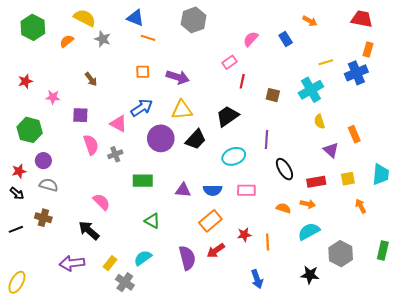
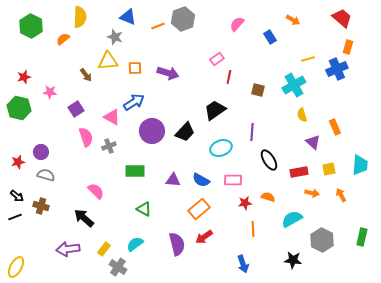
yellow semicircle: (85, 18) -> (80, 17), turned 65
red trapezoid: (362, 19) -> (342, 18), turned 30
orange line: (148, 38) -> (158, 26), moved, turned -40
gray star: (103, 39) -> (115, 37), moved
pink semicircle: (251, 39) -> (237, 24), moved
yellow triangle: (182, 110) -> (108, 61), moved
purple square: (80, 115) -> (76, 109), turned -35
green hexagon: (30, 130) -> (19, 108), moved
blue semicircle: (213, 190) -> (201, 180), turned 30
black arrow: (17, 193) -> (17, 196), moved
orange arrow: (308, 204) -> (312, 193), moved
red star: (244, 235) -> (245, 203), moved

